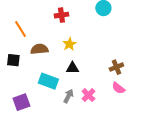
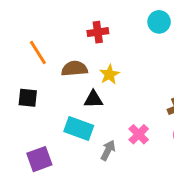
brown semicircle: (39, 49) -> (74, 69), moved
black triangle: (72, 68) -> (93, 99), moved
pink cross: (88, 95) -> (139, 134), moved

